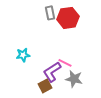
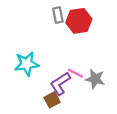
cyan star: (23, 55) -> (27, 64), size x1.5
gray star: (74, 79) -> (95, 79), moved

